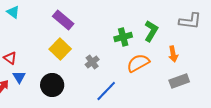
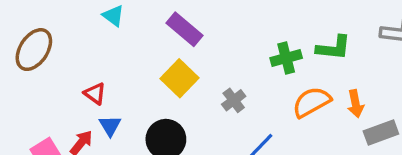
cyan triangle: (13, 12) -> (113, 16), moved
green L-shape: (151, 31) -> (334, 48), turned 65
orange arrow: (173, 54) -> (356, 104), moved

